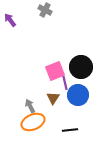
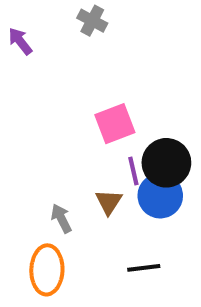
black circle: (81, 67) -> (166, 163), moved
pink square: (55, 71) -> (115, 124), moved
orange ellipse: (33, 122) -> (47, 270), moved, turned -65

